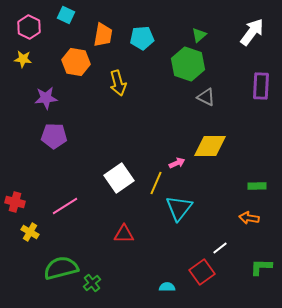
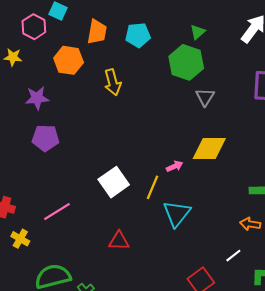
pink hexagon: (29, 27) -> (34, 27), moved
gray triangle: (206, 97) -> (205, 97), turned 36
white line: (220, 248) -> (233, 256), moved

